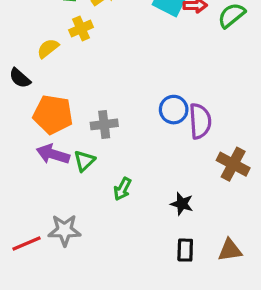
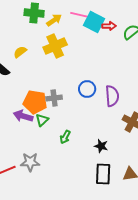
yellow cross: (81, 29) -> (55, 46), moved, size x1.6
blue circle: (174, 110) -> (87, 89), moved
orange pentagon: (53, 115) -> (35, 102), moved
black rectangle: (185, 250) -> (103, 174), size x1.5

